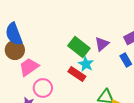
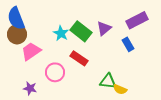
cyan star: (86, 64) -> (61, 33), moved
pink circle: (43, 88) -> (55, 72), moved

